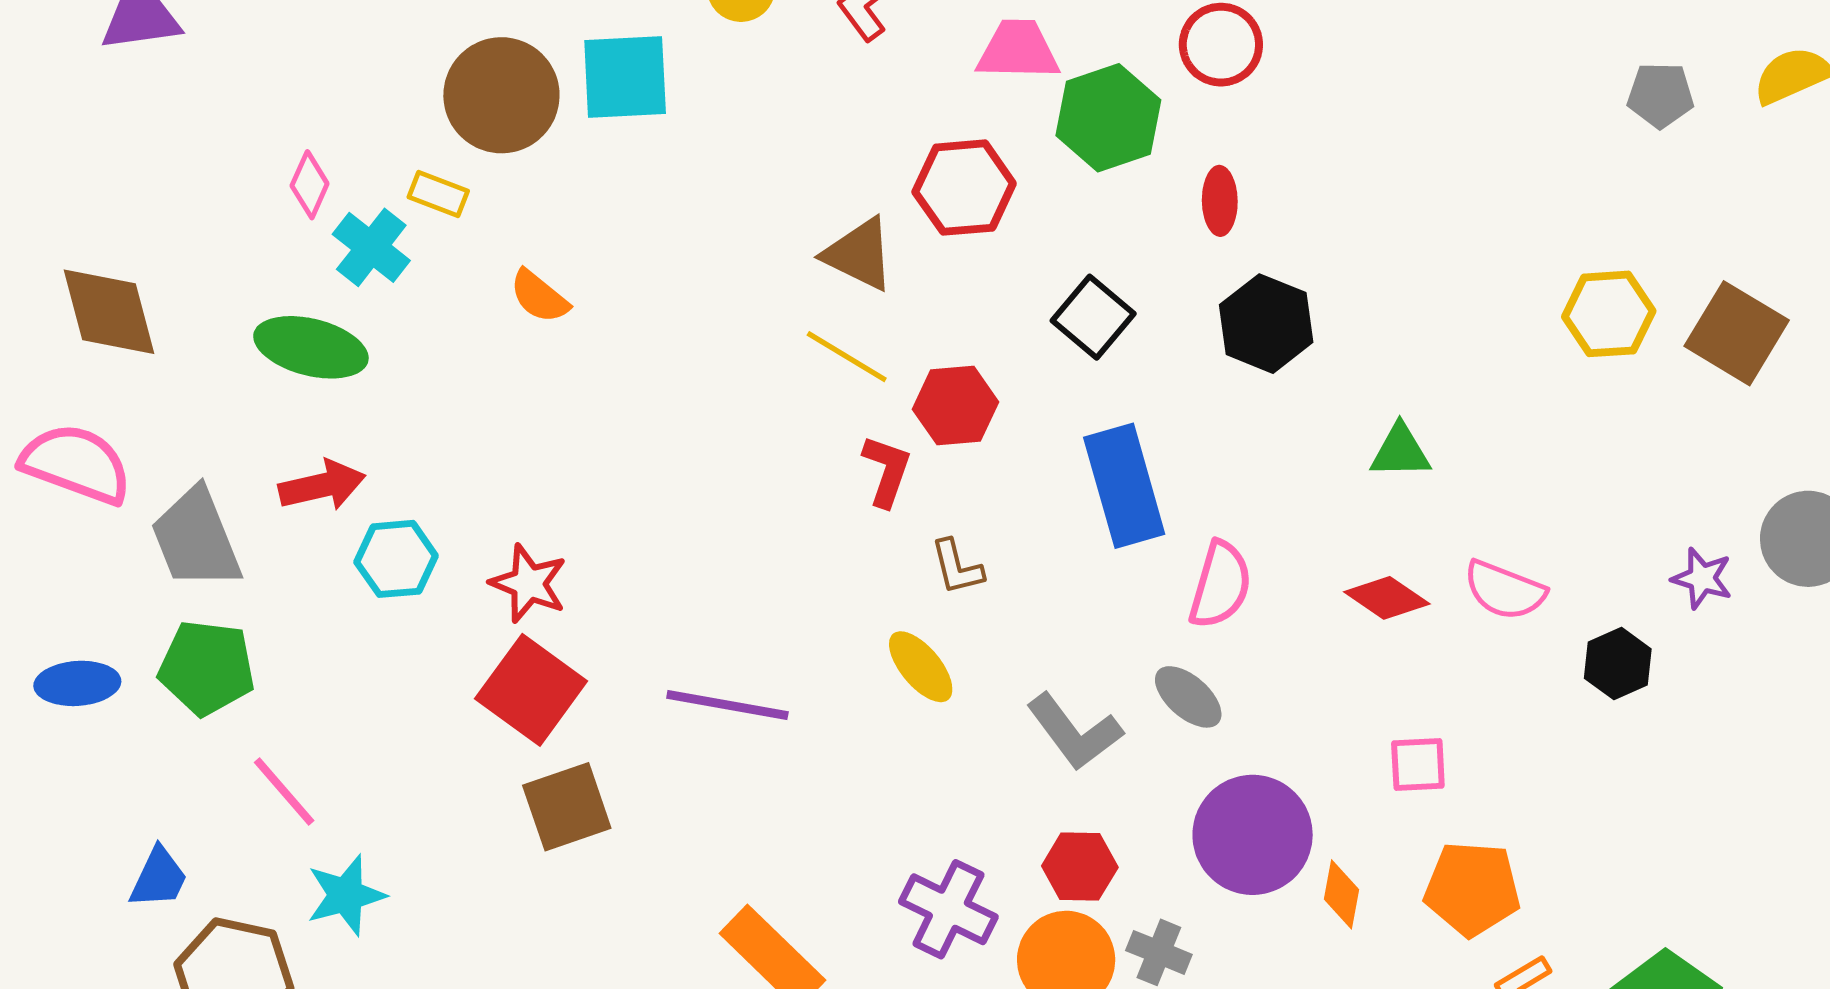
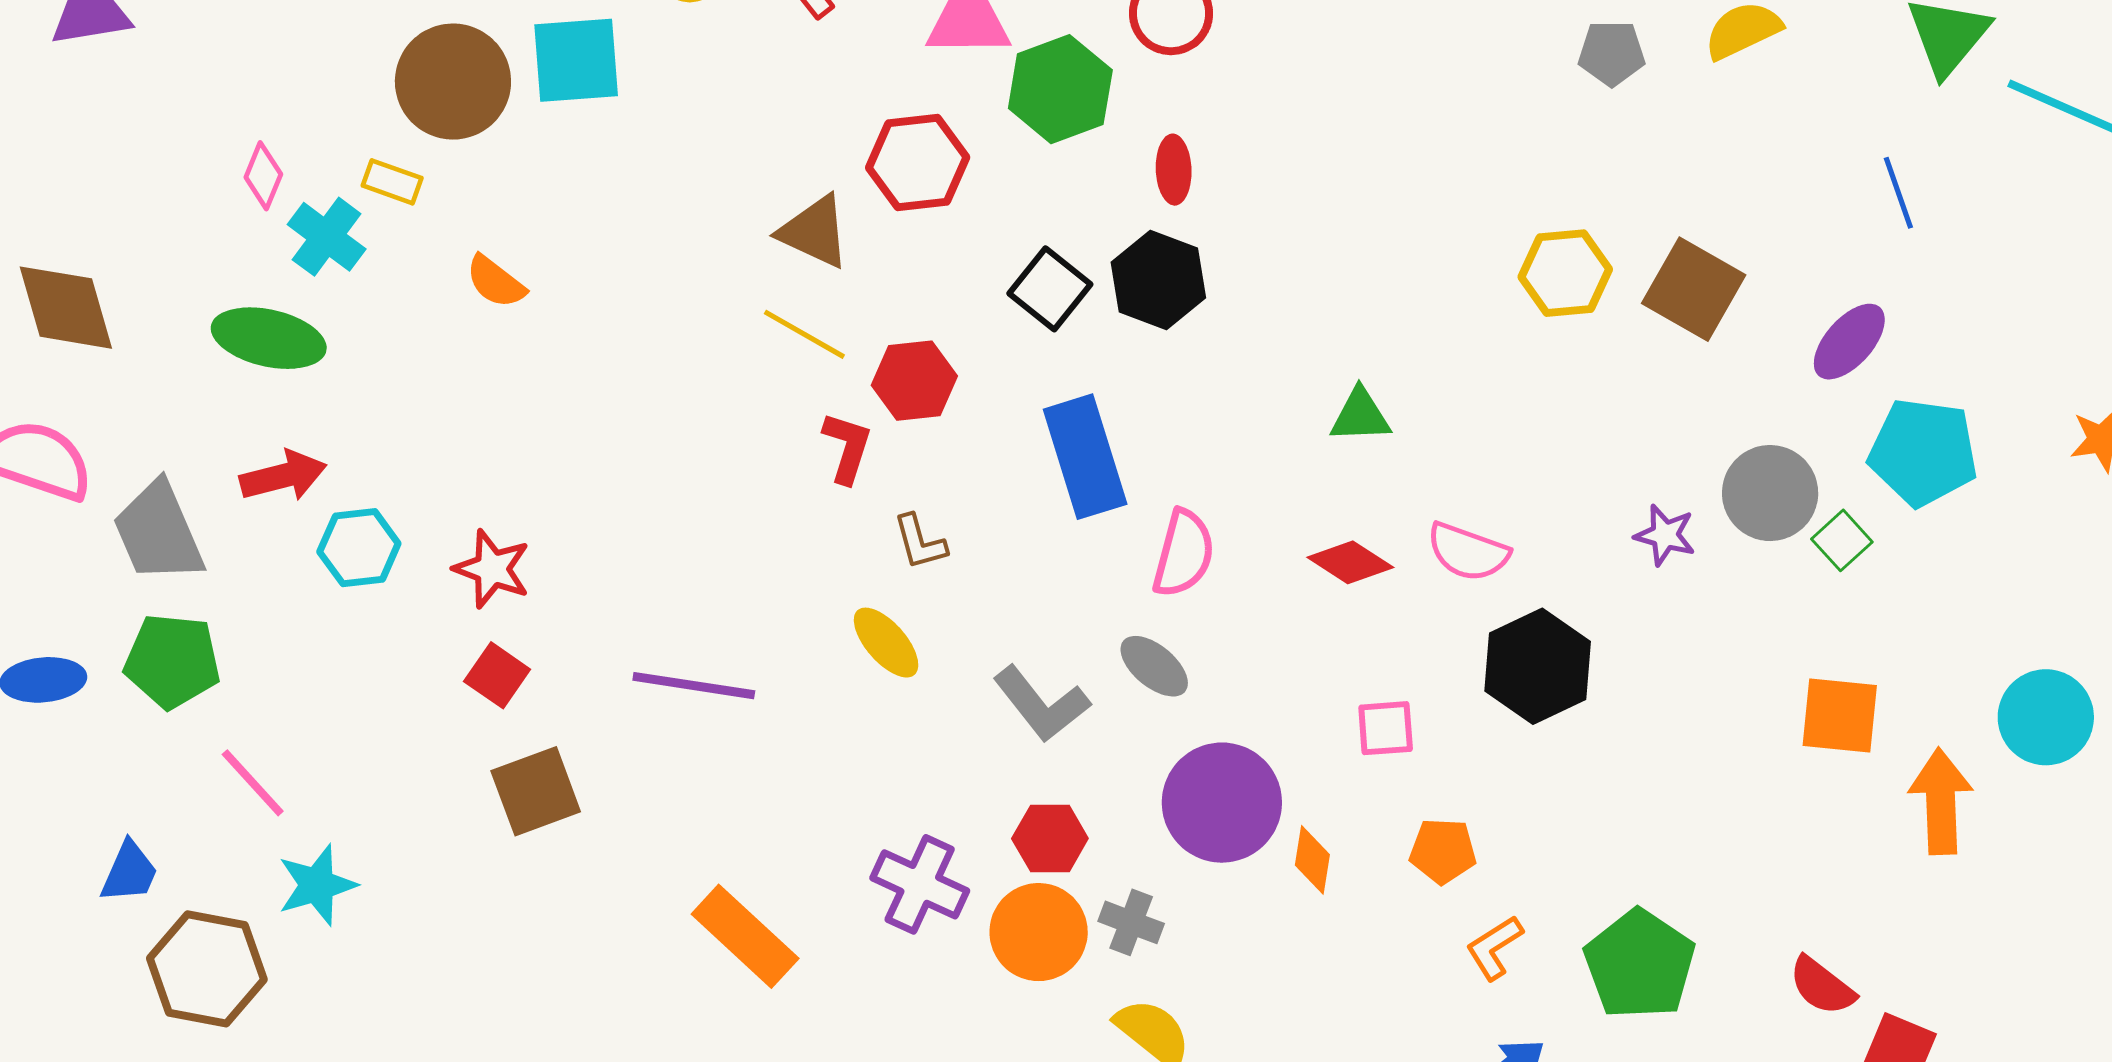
black hexagon: (1266, 324) -> (1158, 280), moved
black hexagon: (1618, 664) -> (1538, 666), moved, size x1.6
red square: (531, 690) -> (497, 675), size x0.6
orange pentagon: (1472, 889) -> (1443, 851), size x0.7

